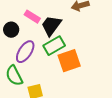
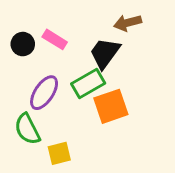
black trapezoid: (51, 26) -> (105, 53), moved
black circle: (11, 30) -> (23, 44), moved

